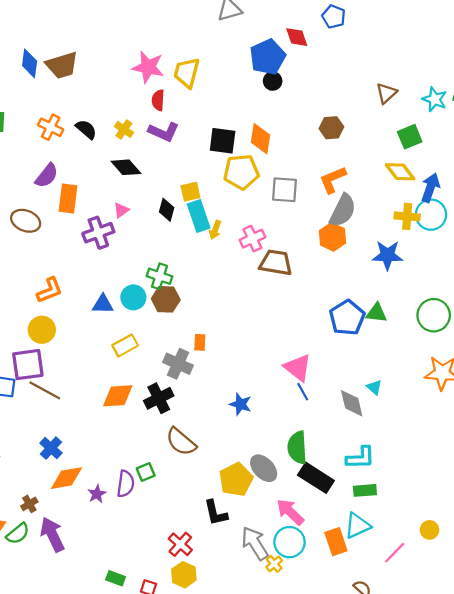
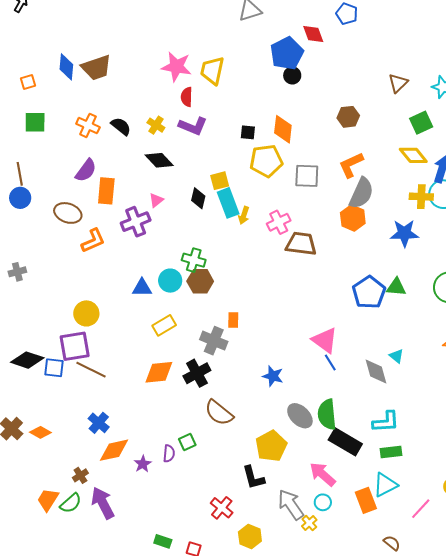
black square: (223, 141) -> (248, 132), size x0.6
orange L-shape: (50, 290) -> (93, 241), moved
gray ellipse: (264, 468) -> (300, 416), moved
purple semicircle: (126, 484) -> (169, 454), size x0.7
cyan circle: (289, 542) -> (323, 502), size x0.6
yellow hexagon: (184, 575) -> (250, 537), moved

